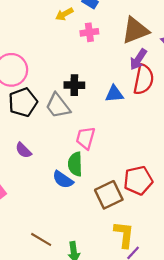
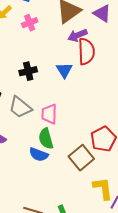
purple arrow: (138, 59) -> (77, 35), turned 48
blue triangle: (114, 94) -> (64, 70), turned -42
gray trapezoid: (58, 106) -> (20, 107), moved

